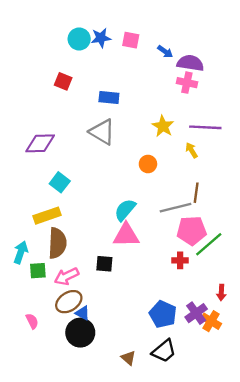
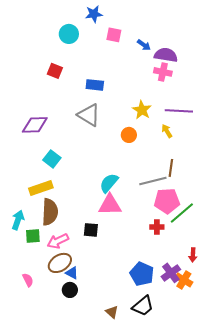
blue star: (101, 38) -> (94, 14), moved
orange circle: (148, 164) -> (129, 135), moved
black circle: (80, 333) -> (70, 290), size x0.6

